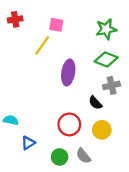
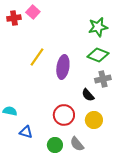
pink square: (56, 25) -> (33, 12), moved, turned 32
yellow line: (42, 45) -> (37, 57), moved
blue triangle: (28, 143) -> (26, 132), turned 48

